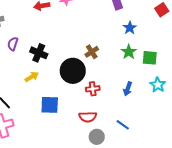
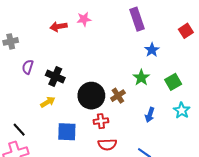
brown cross: (92, 52) -> (118, 96), moved
green star: (129, 52) -> (141, 78), moved
green square: (150, 58) -> (173, 82), turned -35
red cross: (93, 89) -> (101, 121), moved

